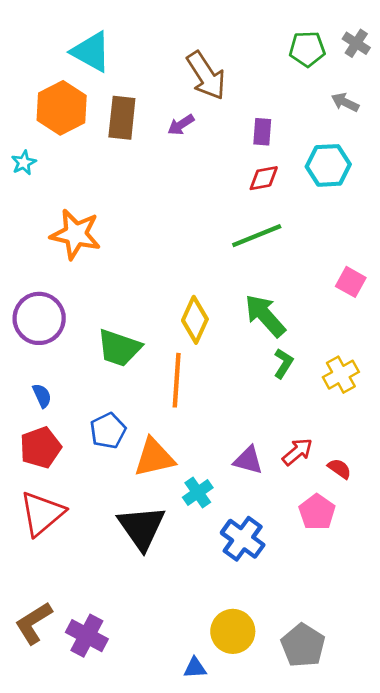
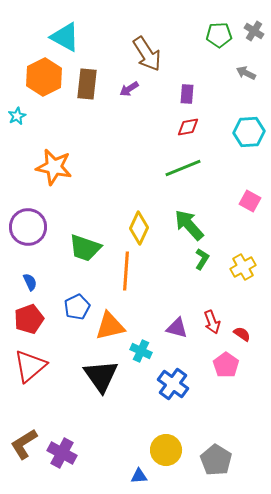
cyan hexagon: (328, 165) -> (249, 132), moved
red arrow: (297, 452) -> (212, 322), turned 110
cyan cross: (198, 492) -> (141, 351), turned -30

